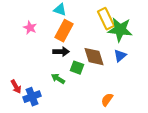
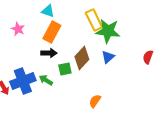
brown diamond: (94, 57) -> (82, 58), turned 60
green square: (77, 68) -> (65, 69), turned -32
blue cross: (32, 97) -> (23, 81), moved, size x1.4

